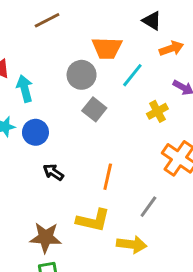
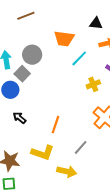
black triangle: (152, 21) -> (96, 23), turned -32
gray circle: (82, 75) -> (32, 55), moved
gray square: (94, 109) -> (22, 74), moved

